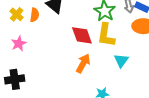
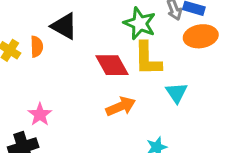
pink star: (19, 43) -> (40, 114), moved
orange arrow: (83, 63) -> (121, 106), turned 48

